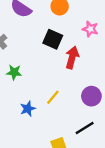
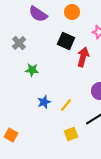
yellow line: (53, 97) -> (66, 105), moved

